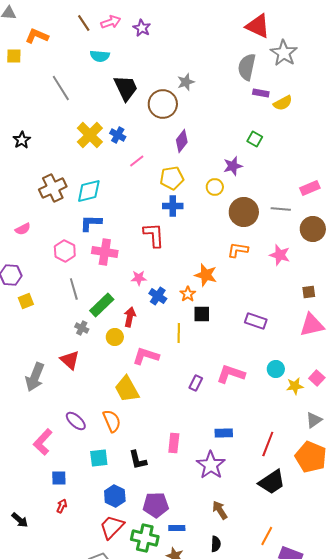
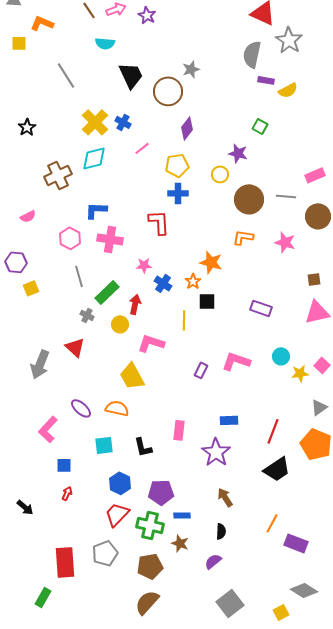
purple star: (233, 166) -> (238, 153), turned 30
cyan diamond: (89, 191) -> (94, 158), moved
orange semicircle: (112, 421) -> (117, 408), turned -55

